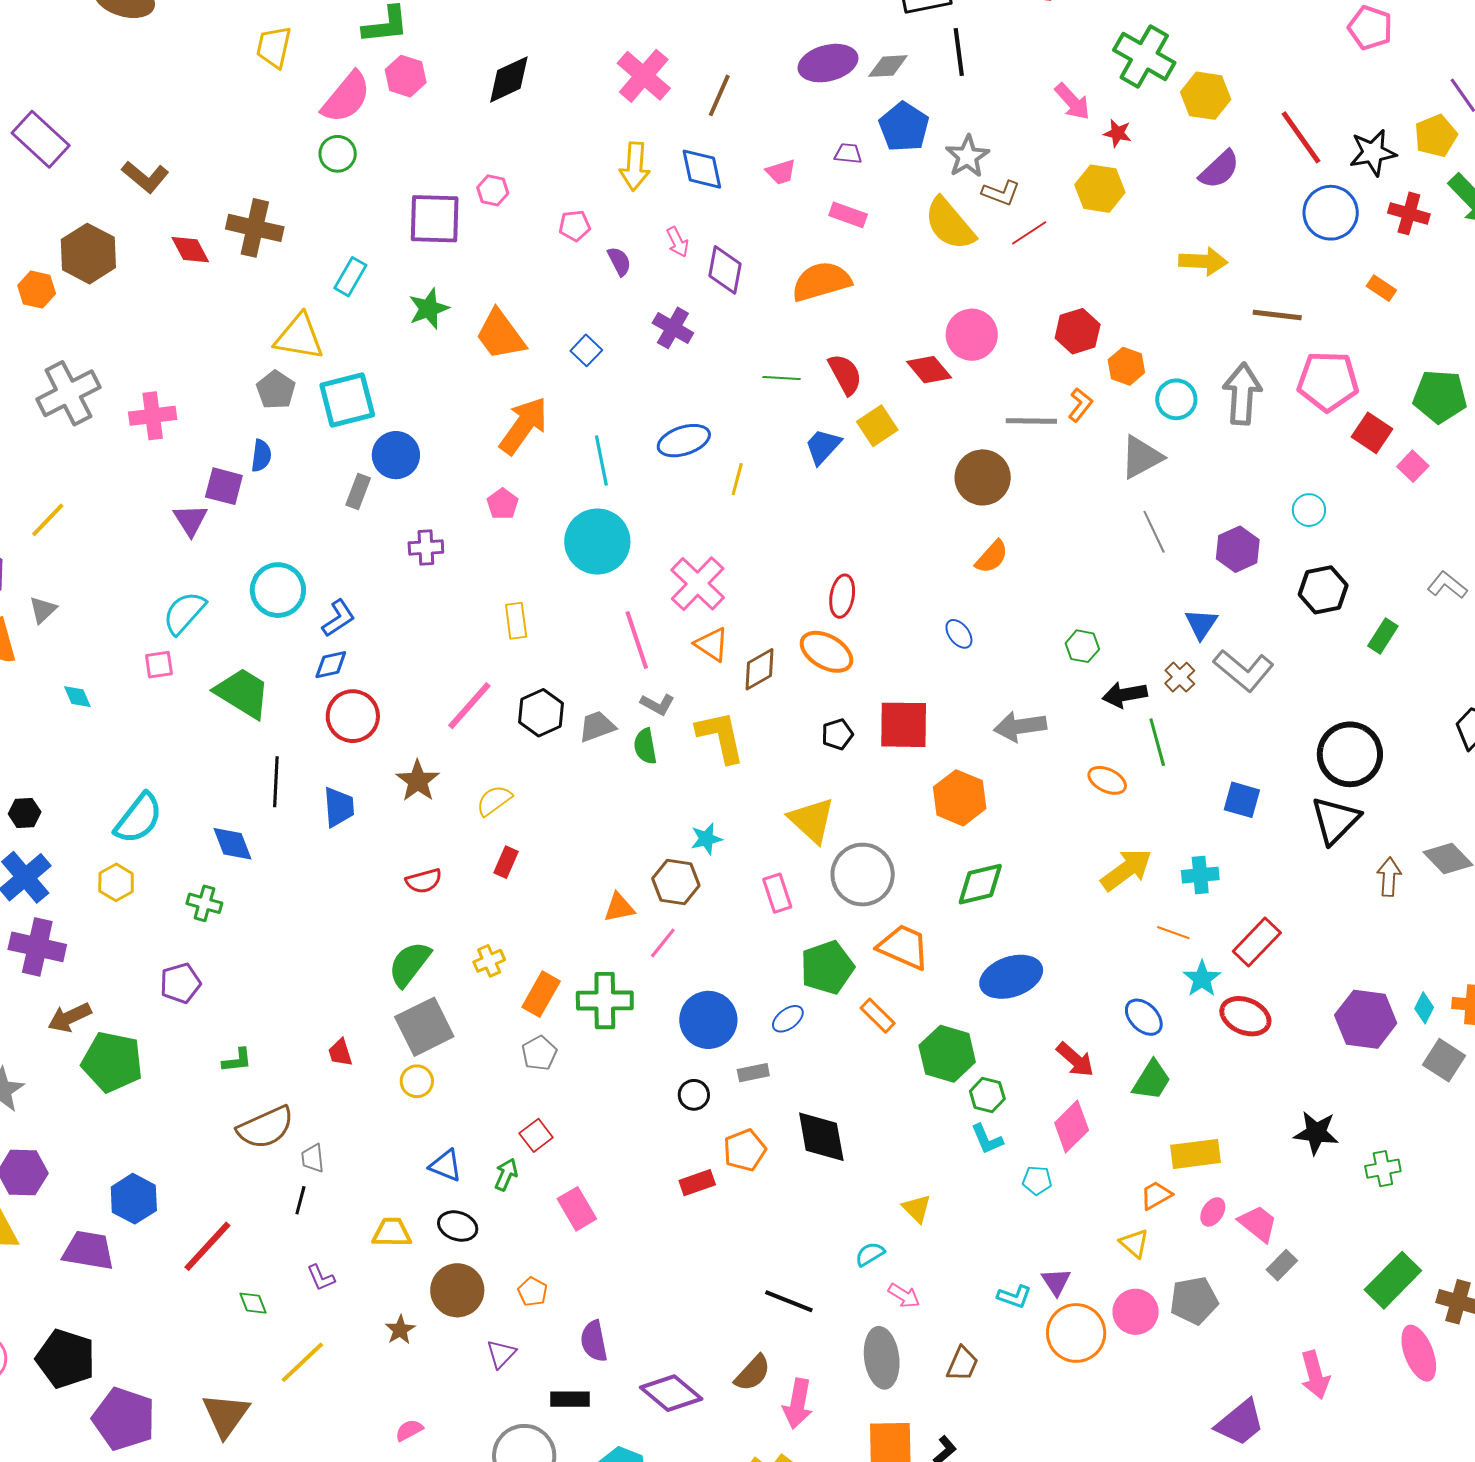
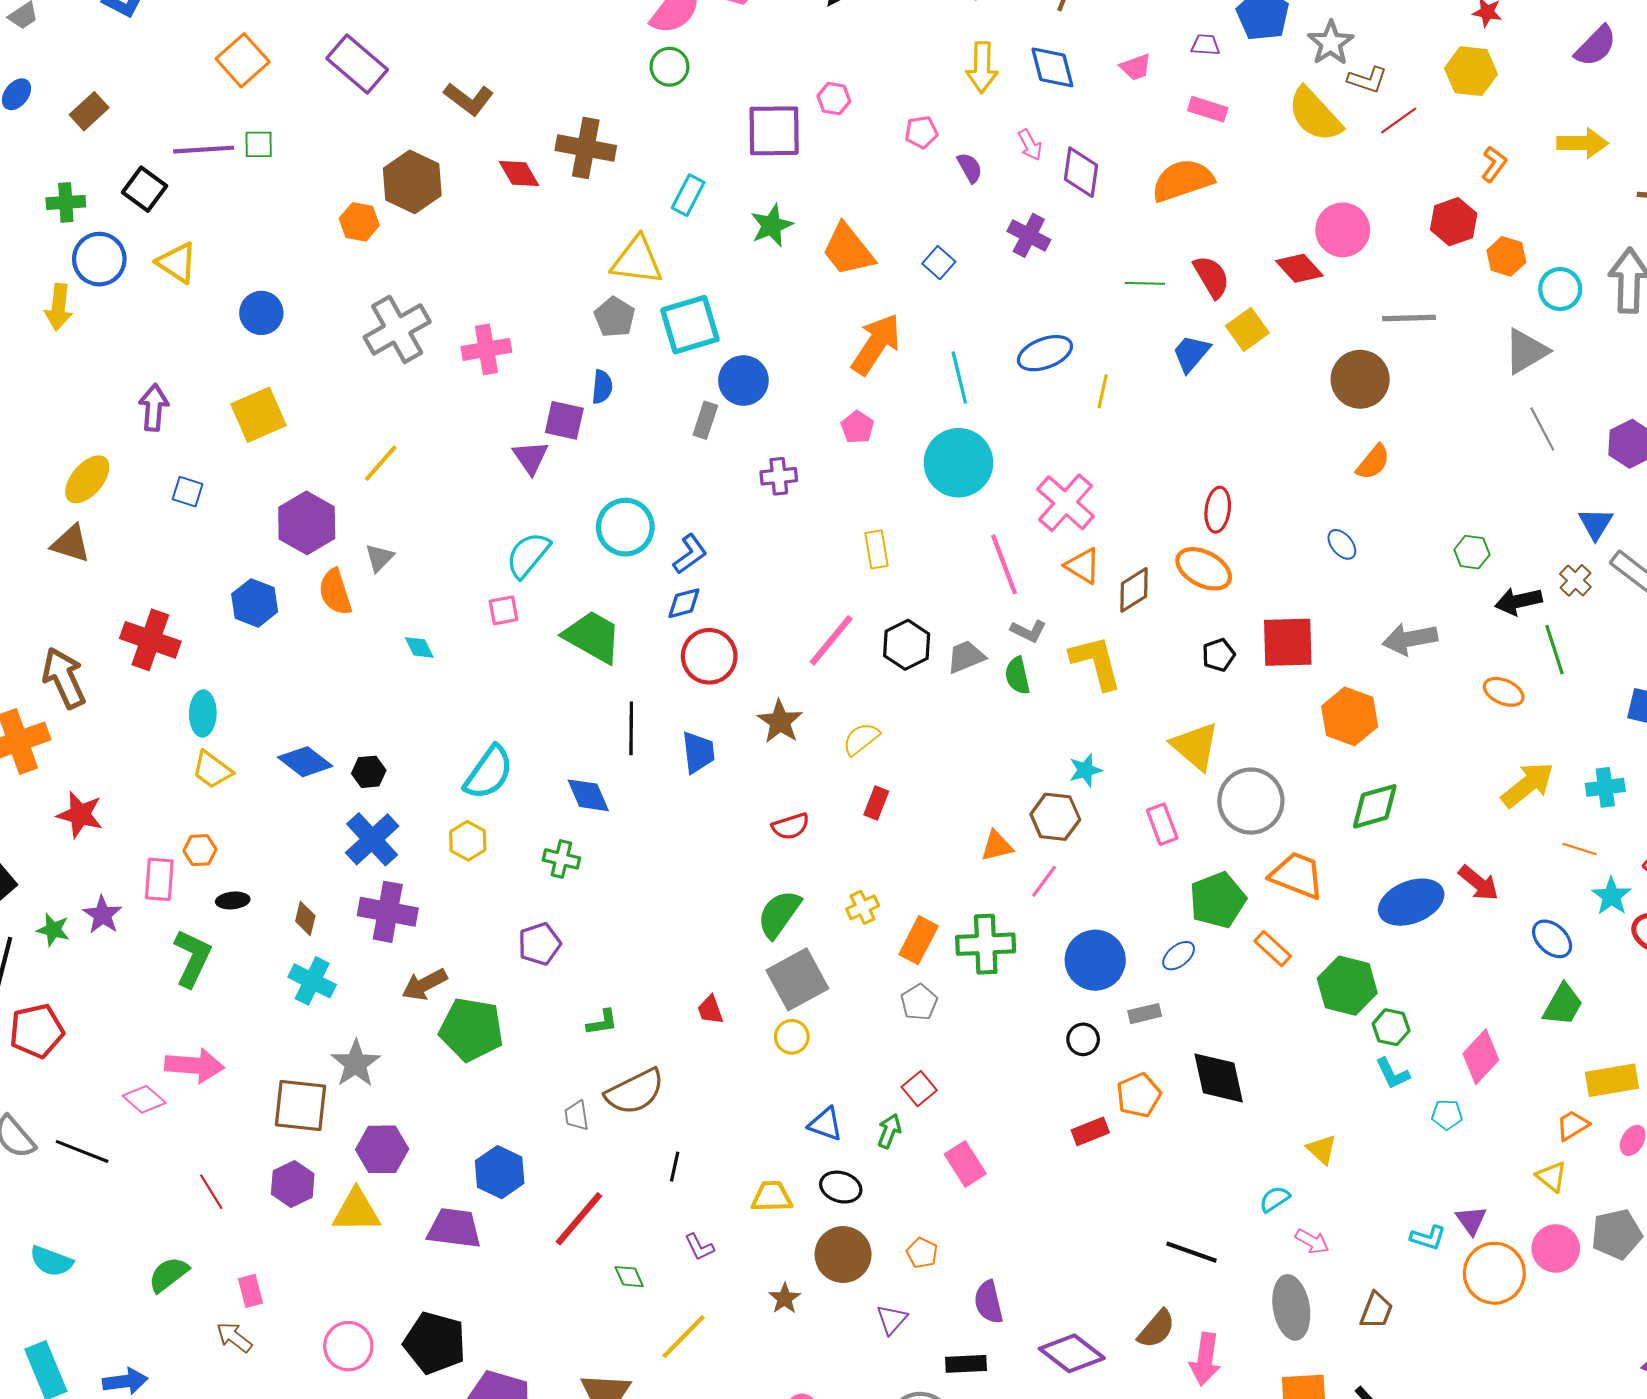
orange L-shape: (1080, 405) -> (1494, 164), moved
red arrow: (1075, 1060) -> (1479, 883), moved
gray trapezoid: (313, 1158) -> (577, 1116), moved

